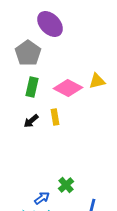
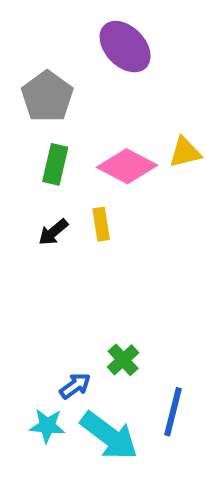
purple ellipse: (50, 24) -> (125, 47), moved

